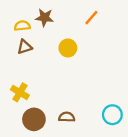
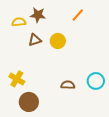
brown triangle: (25, 47) -> (35, 40), moved
cyan circle: (112, 115) -> (96, 81), moved
brown semicircle: (67, 117) -> (68, 85), moved

